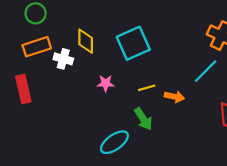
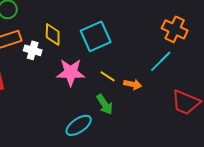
pink star: (106, 83) -> (71, 72), size x1.8
yellow line: (147, 88) -> (108, 76), turned 49

